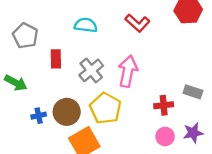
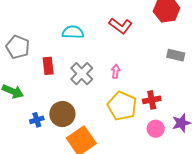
pink arrow: (128, 71) -> (116, 71), size x0.5
gray rectangle: (193, 92) -> (176, 55), moved
yellow pentagon: (105, 108) -> (122, 106), moved

